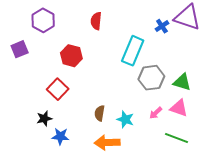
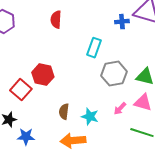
blue cross: (162, 26) -> (122, 22), turned 32
cyan rectangle: (133, 51) -> (94, 48), size x0.7
red hexagon: (71, 56) -> (43, 75), moved

